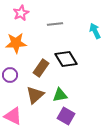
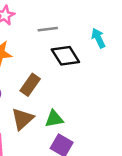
black diamond: (66, 59) -> (65, 56), moved

